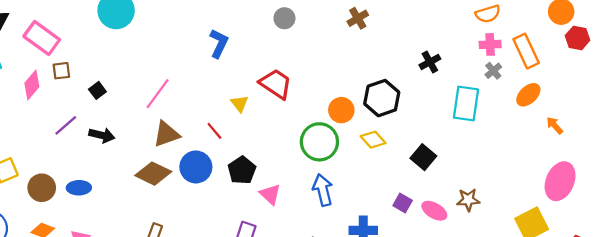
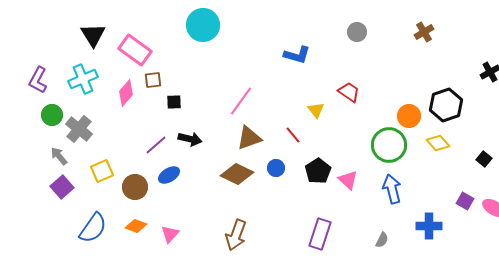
blue L-shape: (219, 43) -> (297, 55), turned 80
red trapezoid: (276, 84) -> (349, 92), size x0.7
black square: (97, 90) -> (174, 102), moved, turned 35
purple line: (66, 125) -> (156, 145), moved
black square: (423, 157) -> (484, 159), size x0.7
blue circle: (196, 167) -> (276, 168), size x0.6
blue ellipse: (79, 188) -> (169, 175), moved, turned -30
pink triangle: (270, 194) -> (348, 180), moved

